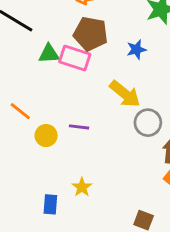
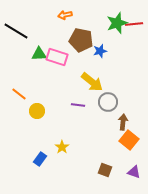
brown pentagon: (91, 34) -> (81, 40), moved
purple line: (79, 127) -> (78, 105), moved
blue rectangle: (50, 204) -> (40, 159), turned 32

